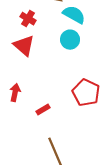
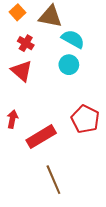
red rectangle: (43, 110) -> (41, 137), size x2.0

